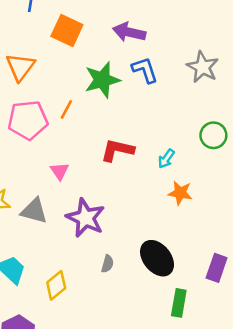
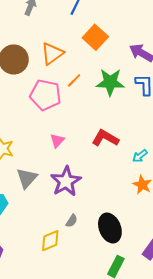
orange line: (66, 109) -> (74, 80), moved
gray triangle: (34, 211) -> (27, 178), moved, turned 40
yellow diamond: (56, 285) -> (50, 241), moved

